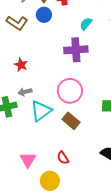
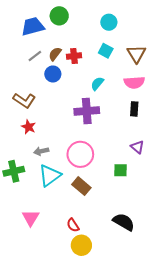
brown L-shape: (17, 23) -> (24, 100), moved
gray arrow: (25, 92) -> (41, 151), moved
pink triangle: (28, 160) -> (31, 218), moved
yellow circle: (50, 181) -> (81, 245), moved

